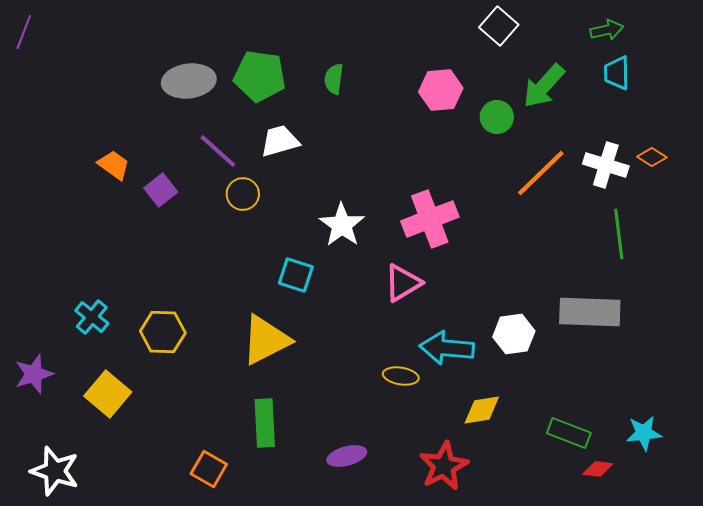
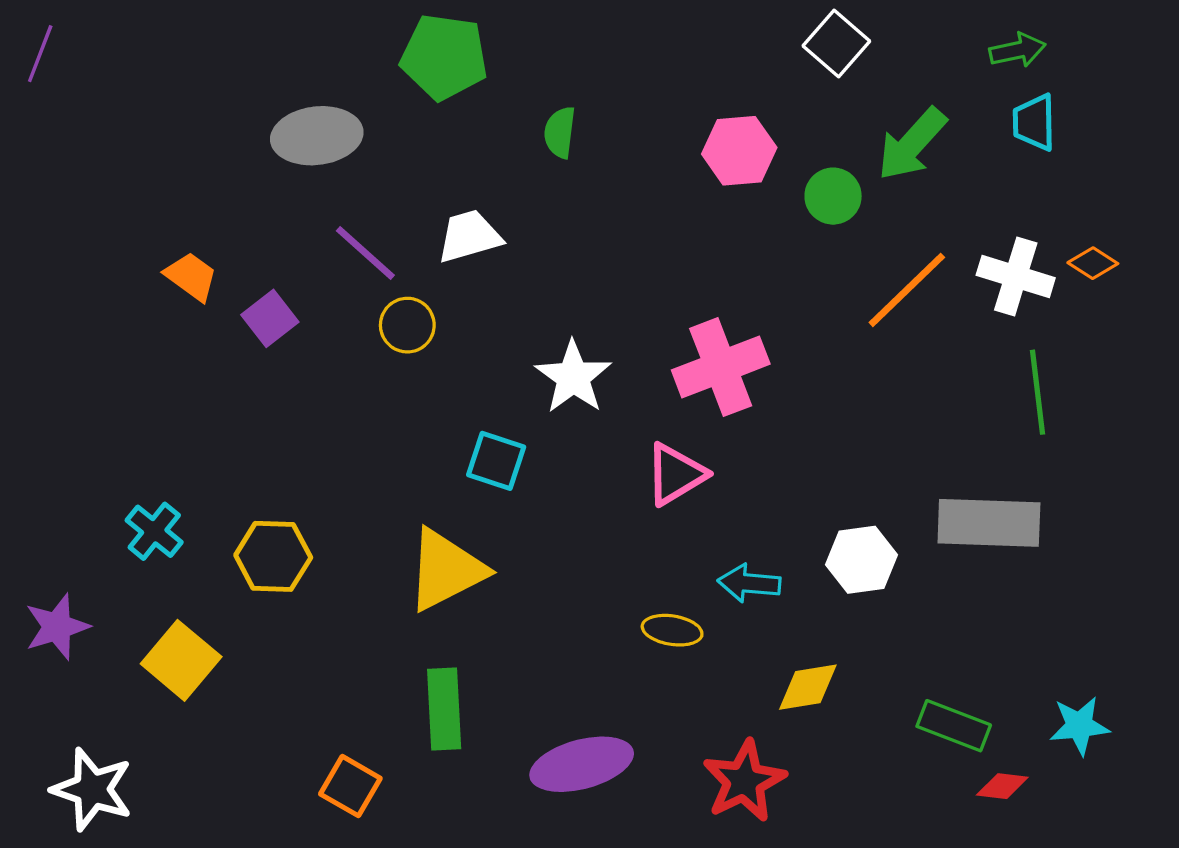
green pentagon: (260, 76) -> (444, 57), moved
cyan arrow: (447, 348) -> (749, 583), size x0.7
purple ellipse: (347, 456) -> (582, 764), size x1.5

